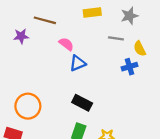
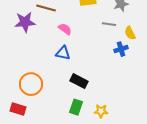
purple star: (21, 36) -> (25, 22), size x1.5
blue triangle: (78, 63) -> (63, 53), moved, turned 35

